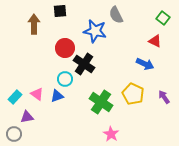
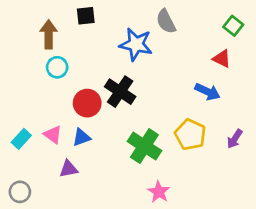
red circle: (65, 48) -> (87, 103), moved
cyan circle: (65, 79) -> (57, 67), moved
purple arrow: (164, 97) -> (235, 139), turned -112
purple triangle: (27, 117) -> (69, 169), moved

